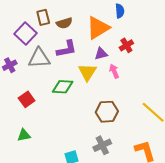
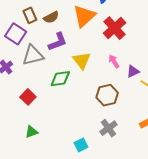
red cross: (126, 45) -> (115, 28), size x1.6
purple triangle: (101, 54) -> (133, 71), moved
pink arrow: (114, 71) -> (114, 61), moved

